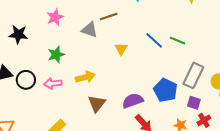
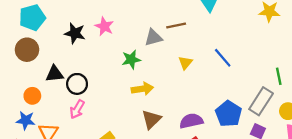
pink star: (55, 17) -> (104, 26), moved, turned -30
gray triangle: (90, 30) -> (153, 38), turned -42
green line: (178, 41) -> (279, 76), moved, turned 49
green star: (56, 55) -> (131, 59), moved
pink arrow: (53, 83) -> (77, 109), moved, turned -60

